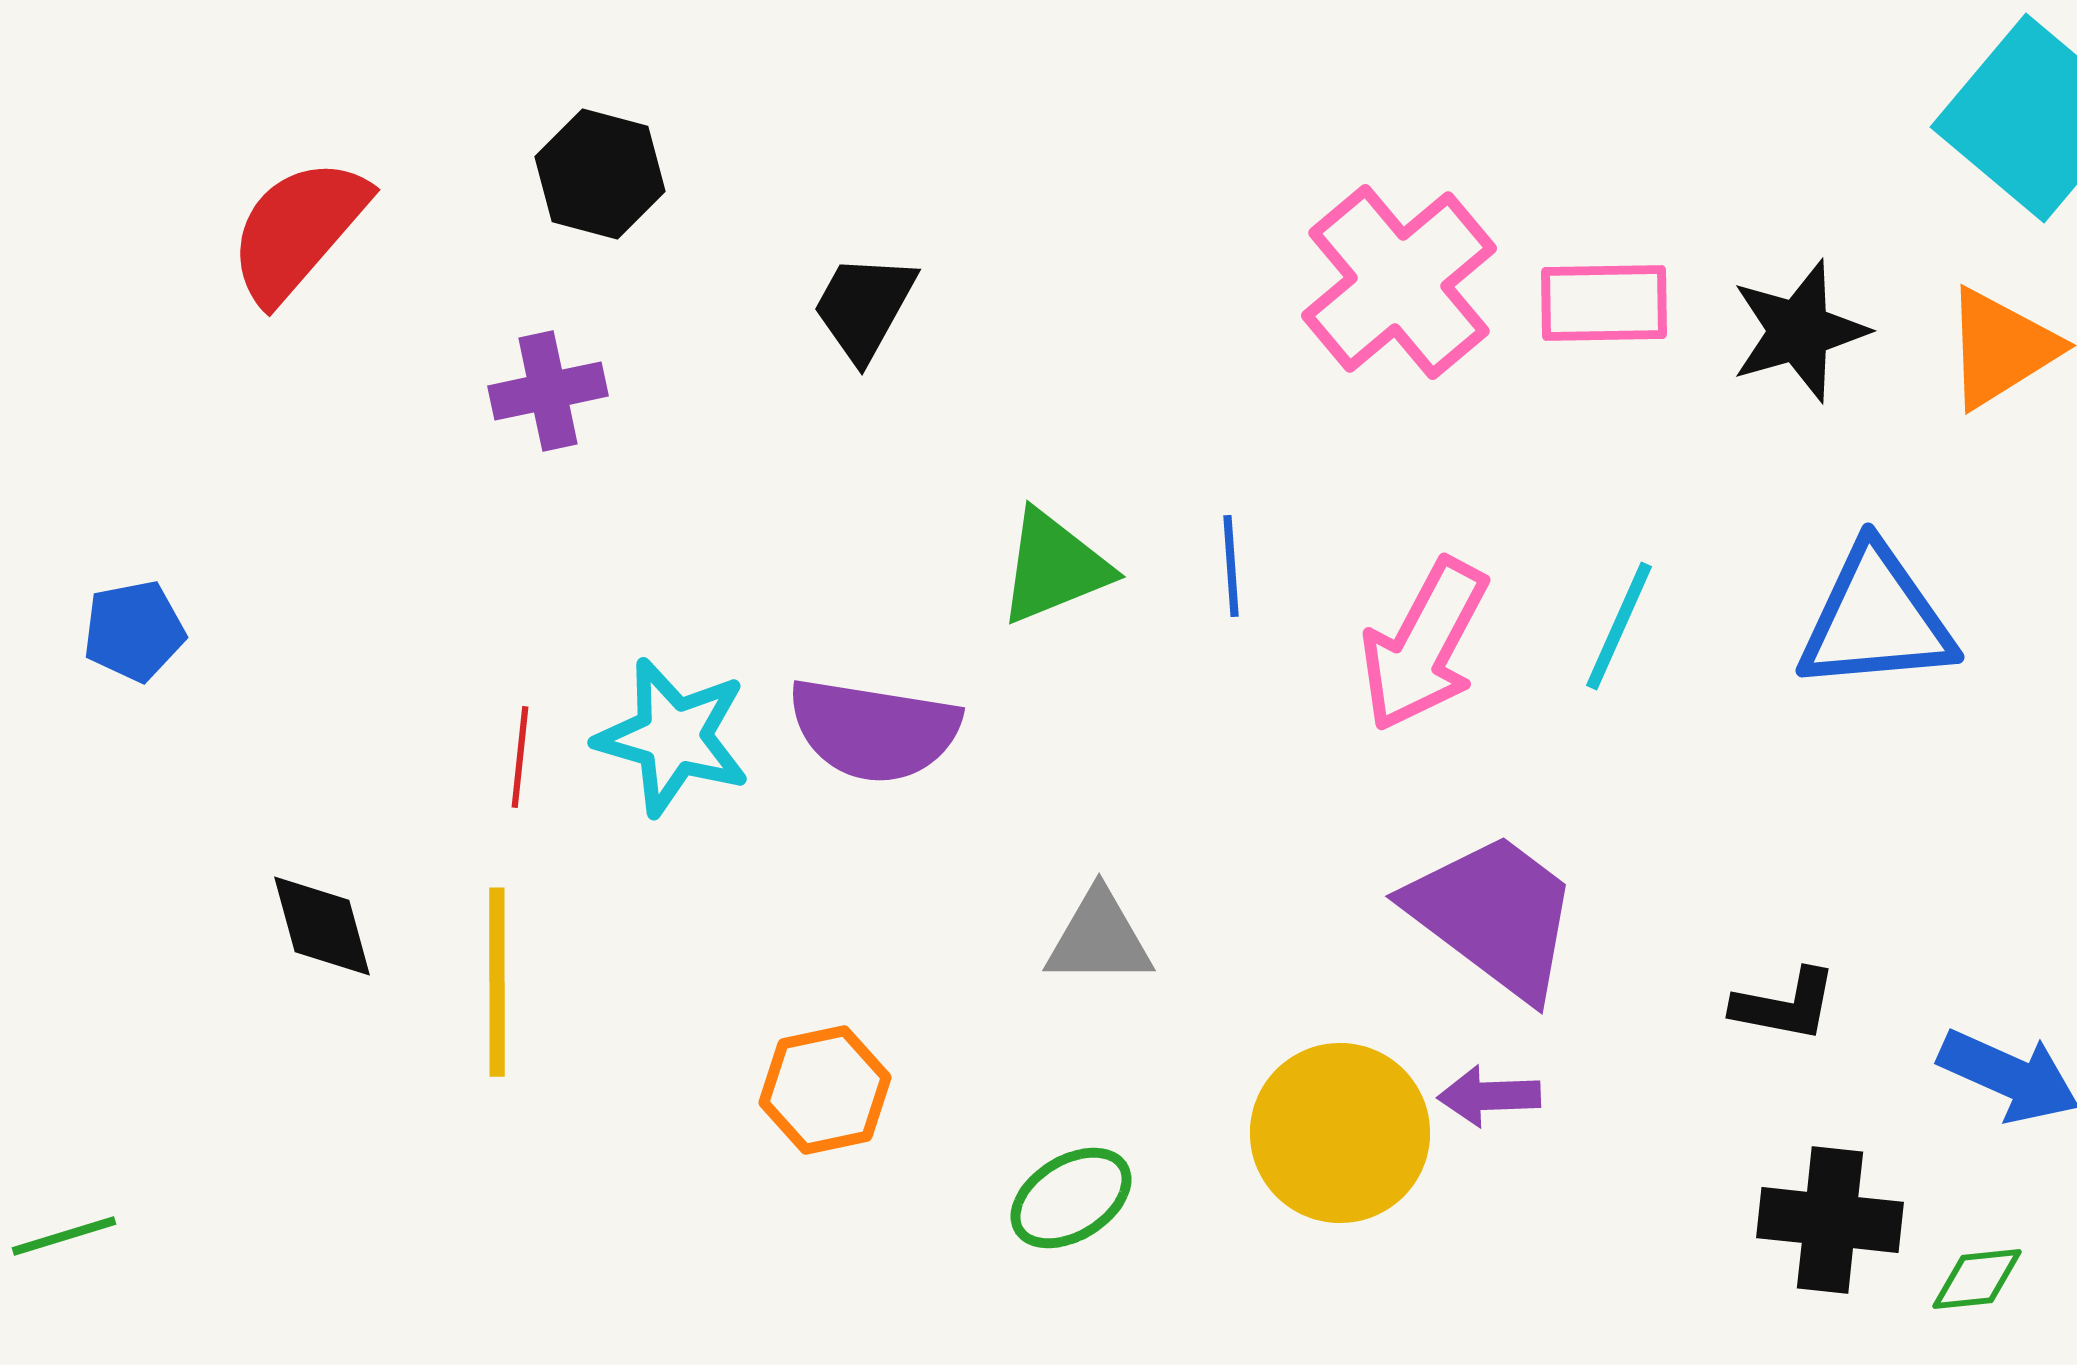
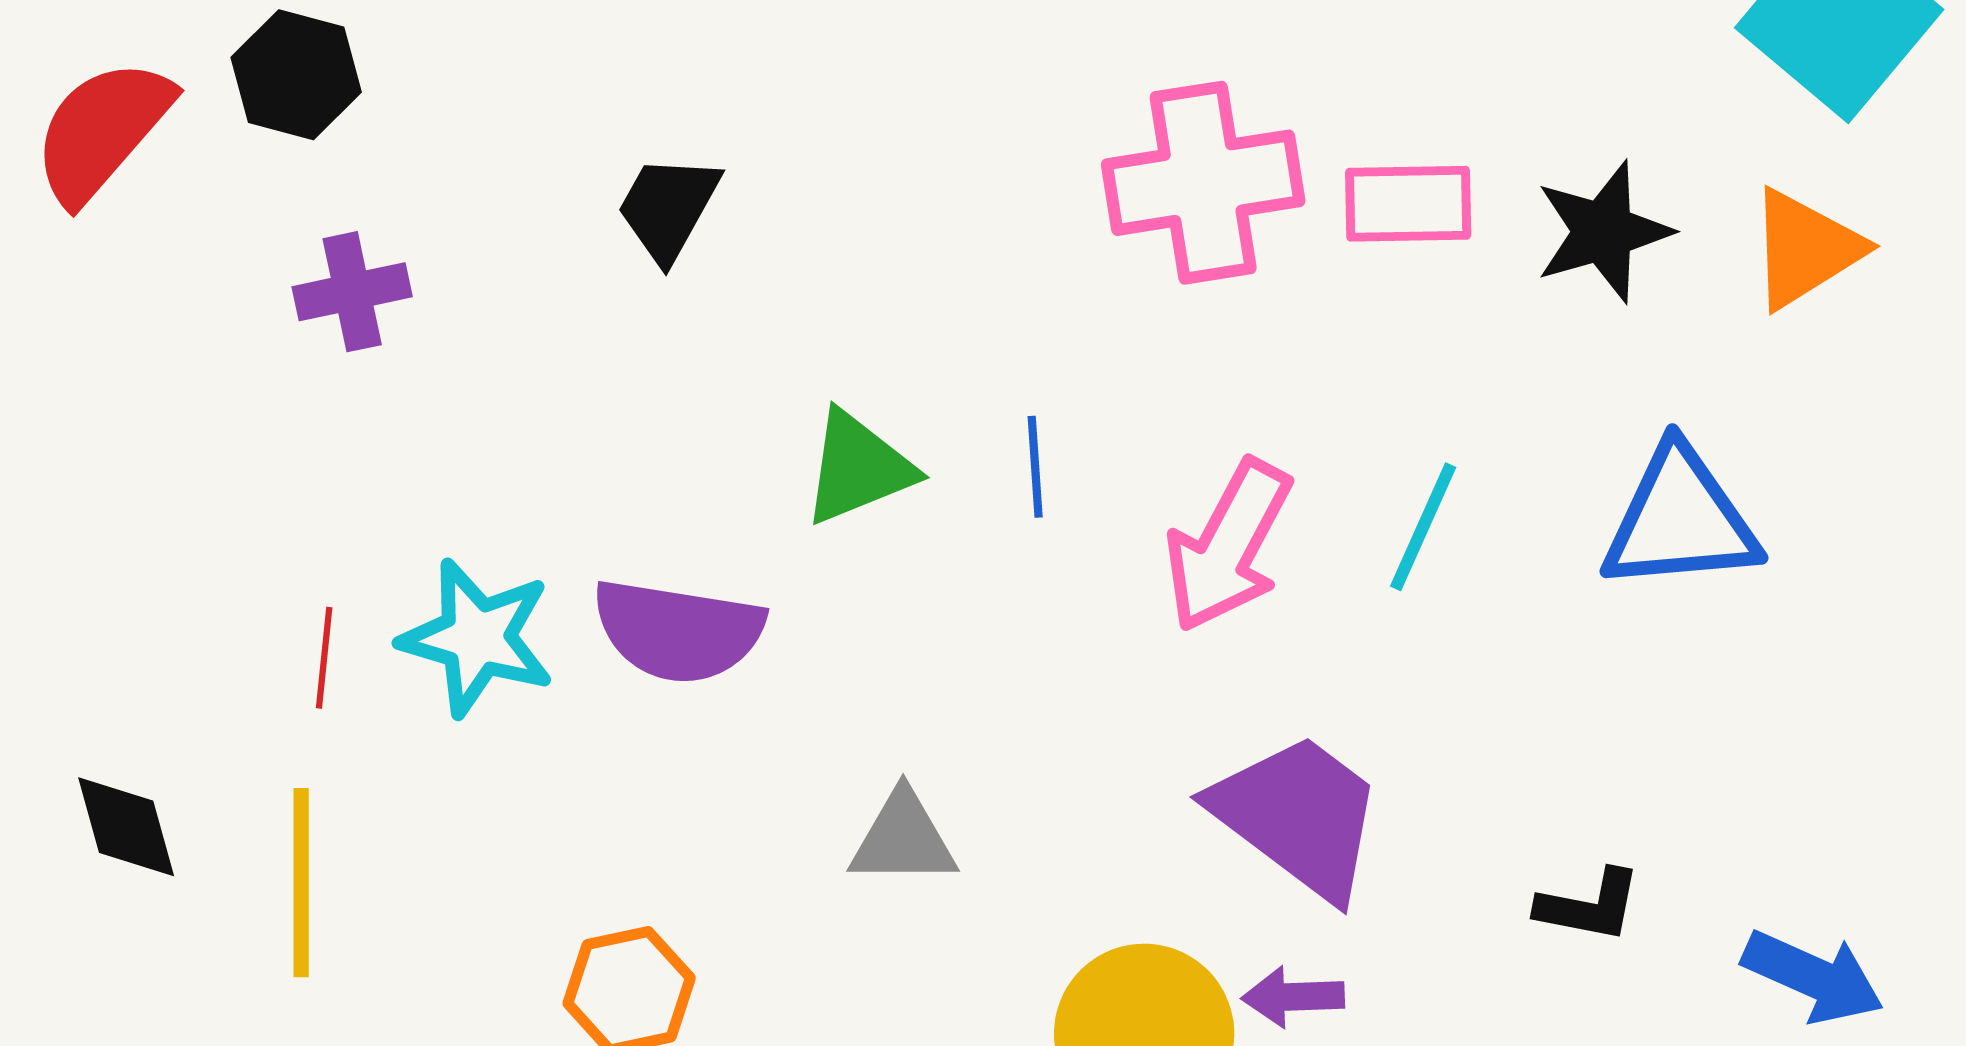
black hexagon: (600, 174) -> (296, 75), moved
pink cross: (1399, 282) -> (1203, 183), turned 31

